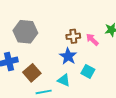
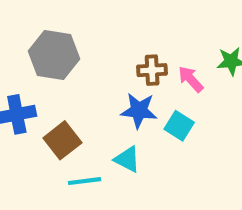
blue star: (68, 56) -> (139, 111), turned -30
cyan square: (88, 71) -> (179, 126), moved

